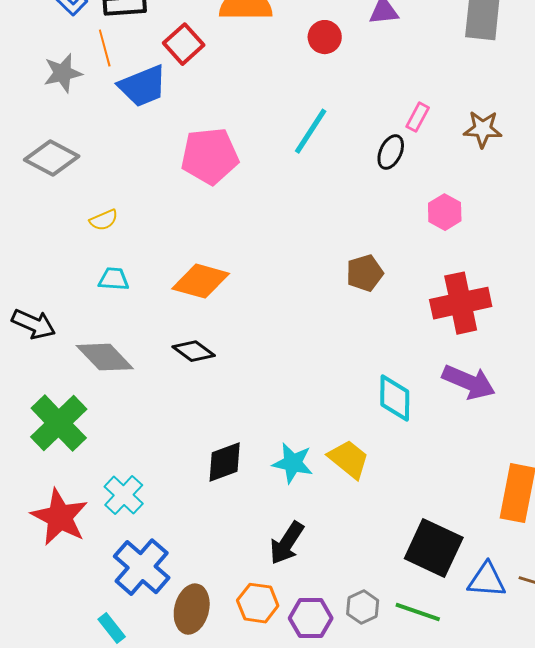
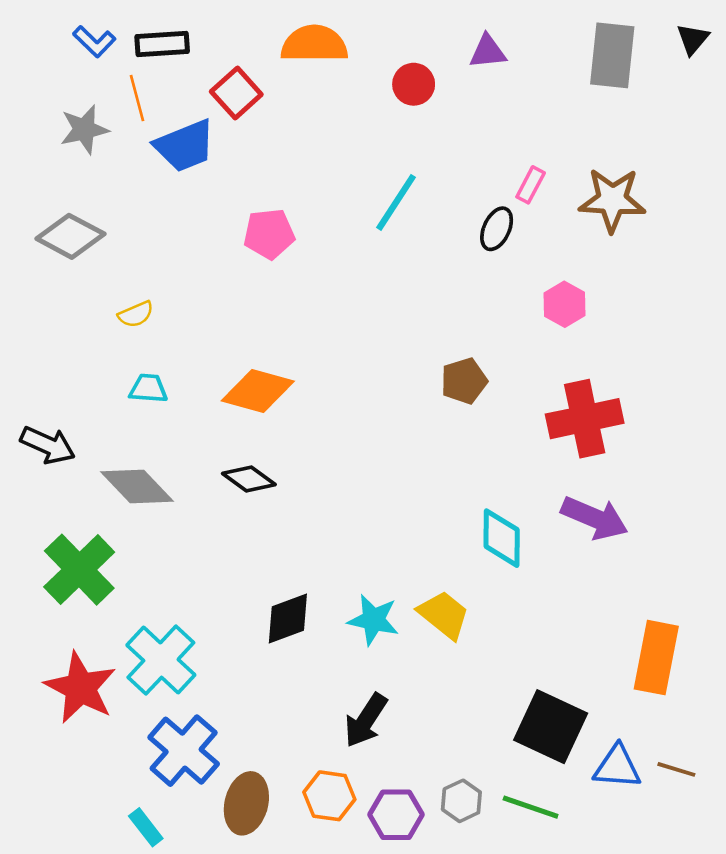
brown star: (483, 129) -> (612, 200), size x1.4
pink pentagon: (210, 156) -> (269, 234), size x0.7
cyan cross: (124, 495) -> (161, 660), size x1.4

